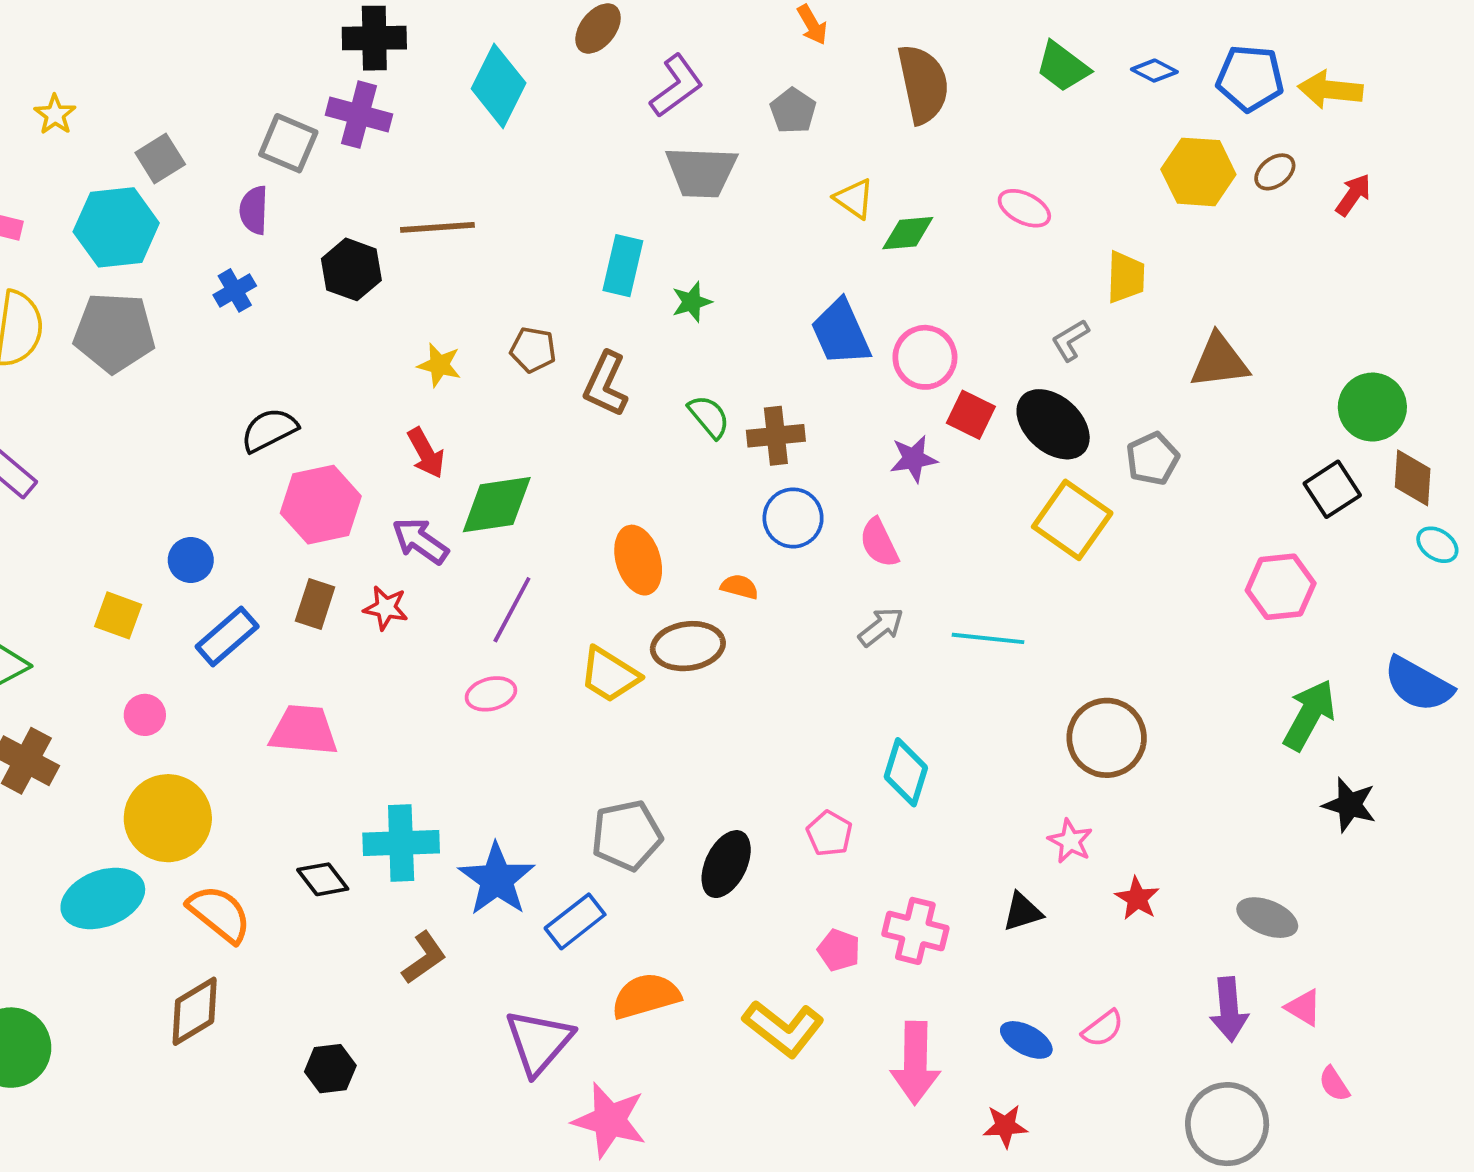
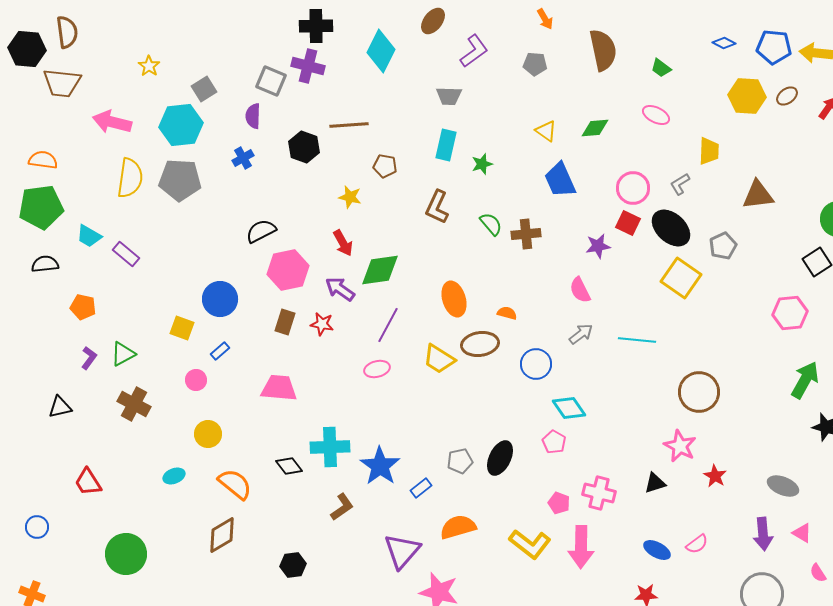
green trapezoid: (1063, 67) -> (661, 68), moved, size x0.7
gray pentagon: (793, 111) -> (535, 64), turned -30
gray trapezoid: (701, 172) -> (449, 96), moved, size x0.7
yellow triangle: (854, 199) -> (546, 131), moved
brown pentagon: (533, 350) -> (385, 166), moved
pink circle: (925, 357) -> (633, 188), moved
blue circle: (793, 518) -> (536, 364), moved
blue circle: (191, 560) -> (220, 299), size x1.5
blue rectangle: (227, 637) -> (220, 351), moved, size x0.6
cyan diamond: (906, 772) -> (569, 408), moved, turned -52
yellow circle: (168, 818) -> (208, 434), size x0.6
gray pentagon: (627, 835) -> (460, 461), moved, size x0.7
pink star: (1070, 841) -> (680, 446), size x1.4
cyan ellipse: (103, 898) -> (174, 476), size x0.5
blue rectangle: (575, 921) -> (421, 488), size x0.7
pink arrow: (915, 1063) -> (581, 547), moved

